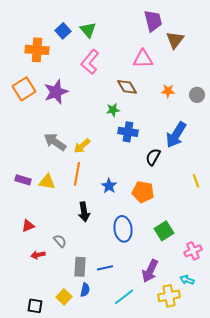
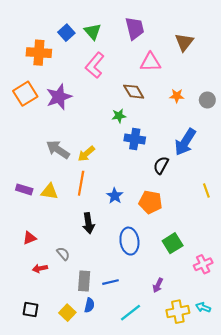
purple trapezoid: (153, 21) -> (135, 28), moved
purple arrow: (150, 271) -> (158, 285), size x0.6
cyan arrow: (187, 280) -> (203, 307), moved
black square: (35, 306) -> (31, 309), moved

